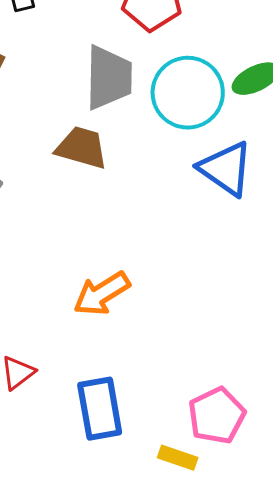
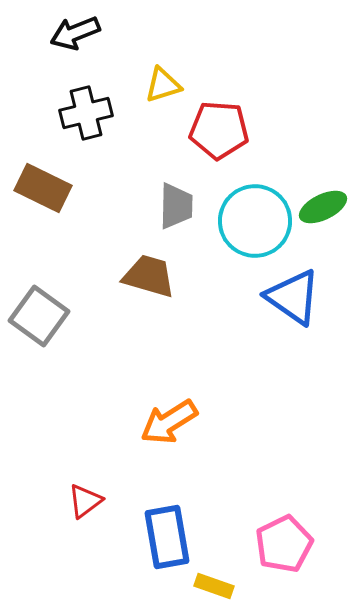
gray trapezoid: (109, 78) -> (176, 206), size x0.7
yellow rectangle: (178, 458) -> (214, 586), moved

